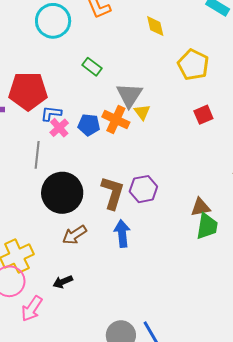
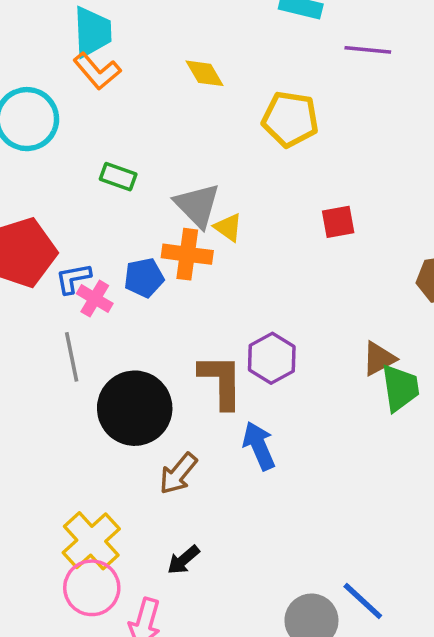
red square: (203, 115) -> (338, 222), moved, turned 30

